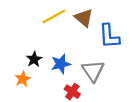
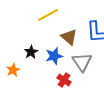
brown triangle: (84, 18) -> (69, 37), moved
orange star: (23, 79) -> (13, 70), moved

